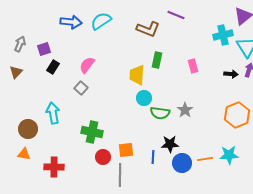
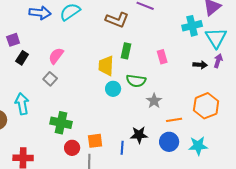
green semicircle: (160, 113) -> (136, 81), moved
orange line: (205, 159) -> (174, 120), moved
blue circle: (182, 163) -> (169, 142), moved

